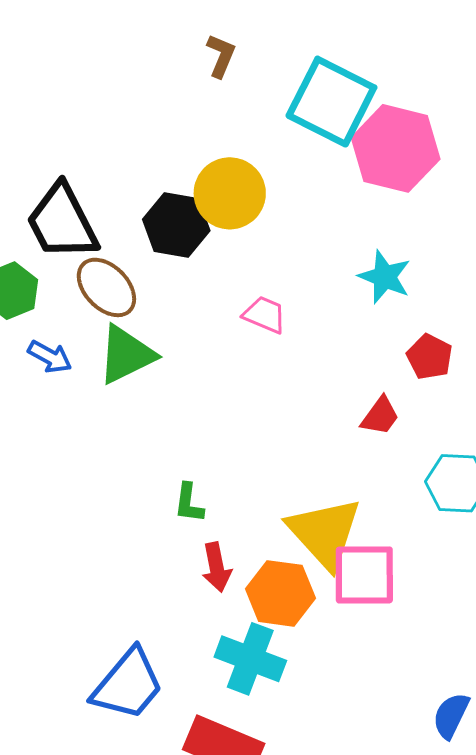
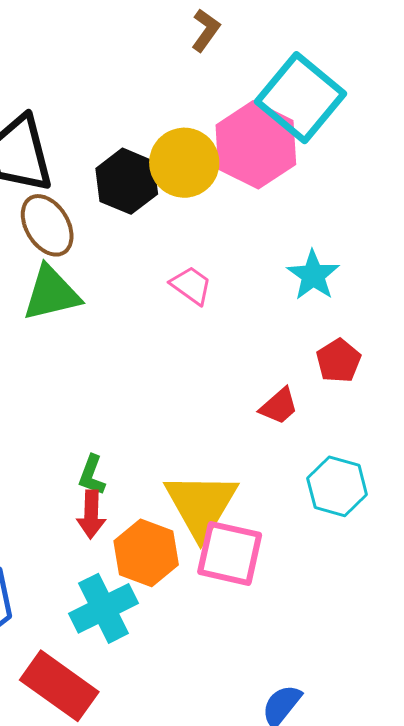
pink hexagon: (396, 148) -> (256, 145), moved
green L-shape: (189, 503) -> (92, 475), moved
cyan cross: (250, 659) -> (103, 608), turned 30

